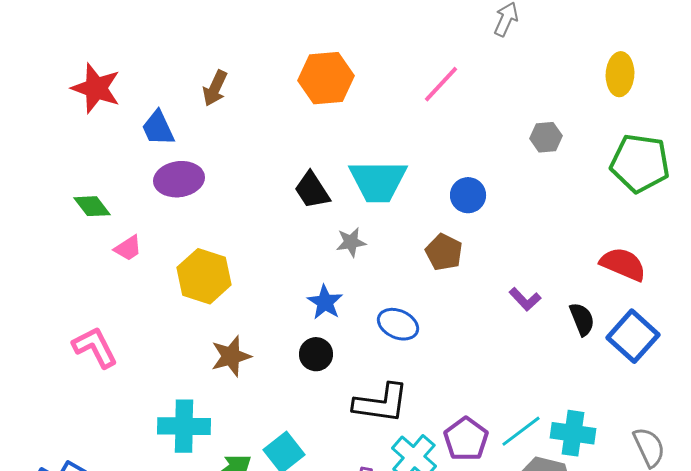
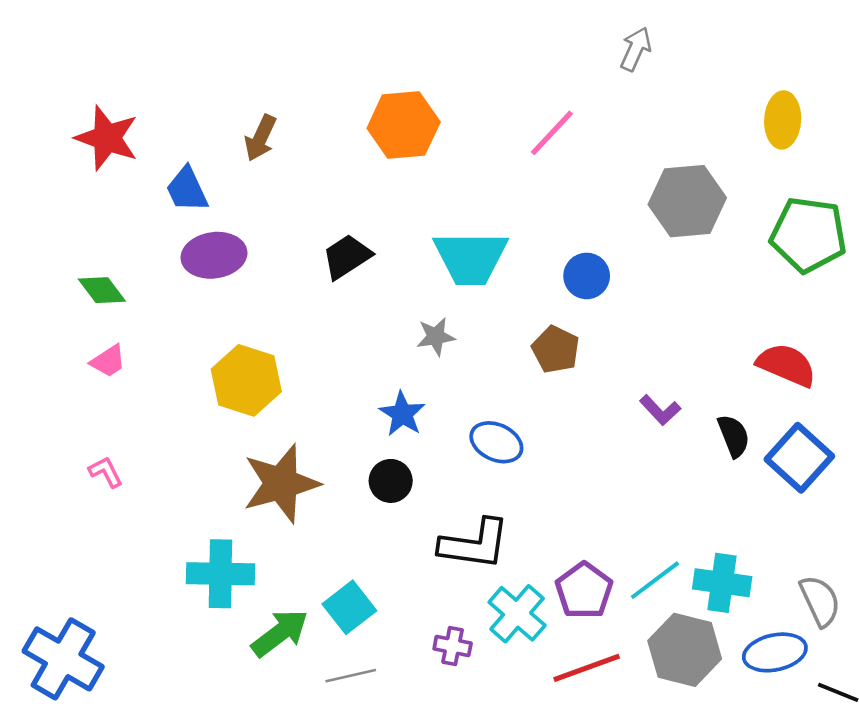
gray hexagon: (546, 137) -> (687, 201), size x1.8
black trapezoid: (312, 190) -> (347, 257), moved, turned 90
pink trapezoid: (128, 248) -> (108, 361), moved
pink L-shape: (95, 347) -> (106, 472), size x0.6
brown star: (231, 356) -> (281, 484), size x1.5

